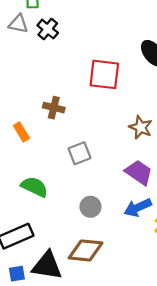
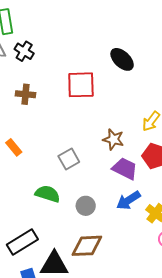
brown cross: (54, 108) -> (26, 94), moved
brown star: (141, 127) -> (113, 139), moved
green semicircle: (34, 187) -> (48, 194), moved

